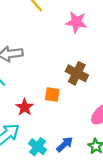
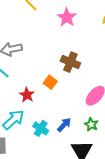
pink star: (76, 22) -> (67, 17), turned 30
orange square: (52, 95) -> (50, 82), turned 32

